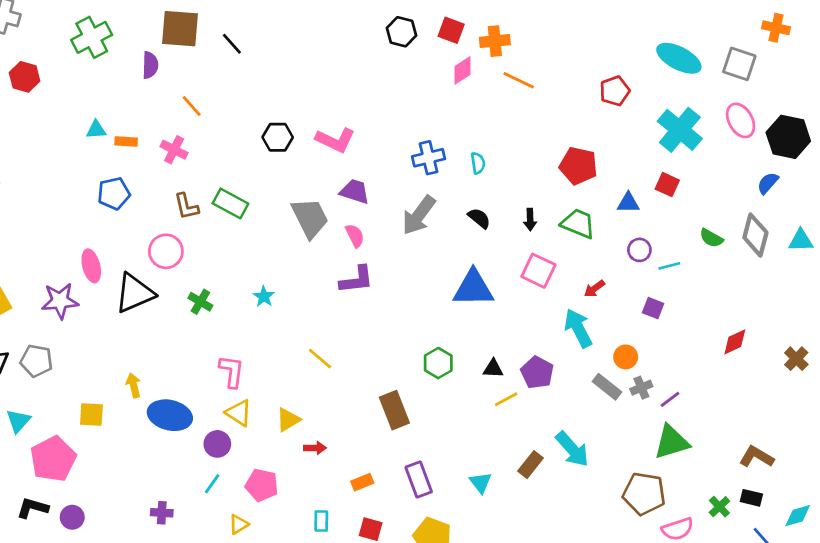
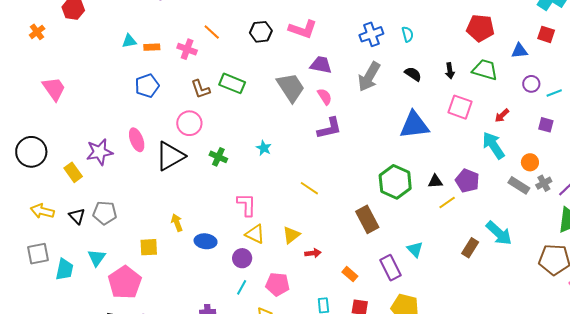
orange line: (192, 106) -> (212, 32), moved
purple star: (60, 301) -> (100, 152), moved
green hexagon: (438, 363) -> (395, 182), size x1.5
blue ellipse: (170, 415) -> (206, 241), size x0.7
orange rectangle: (362, 482) -> (350, 274), turned 70
cyan triangle: (481, 483) -> (415, 249), moved

